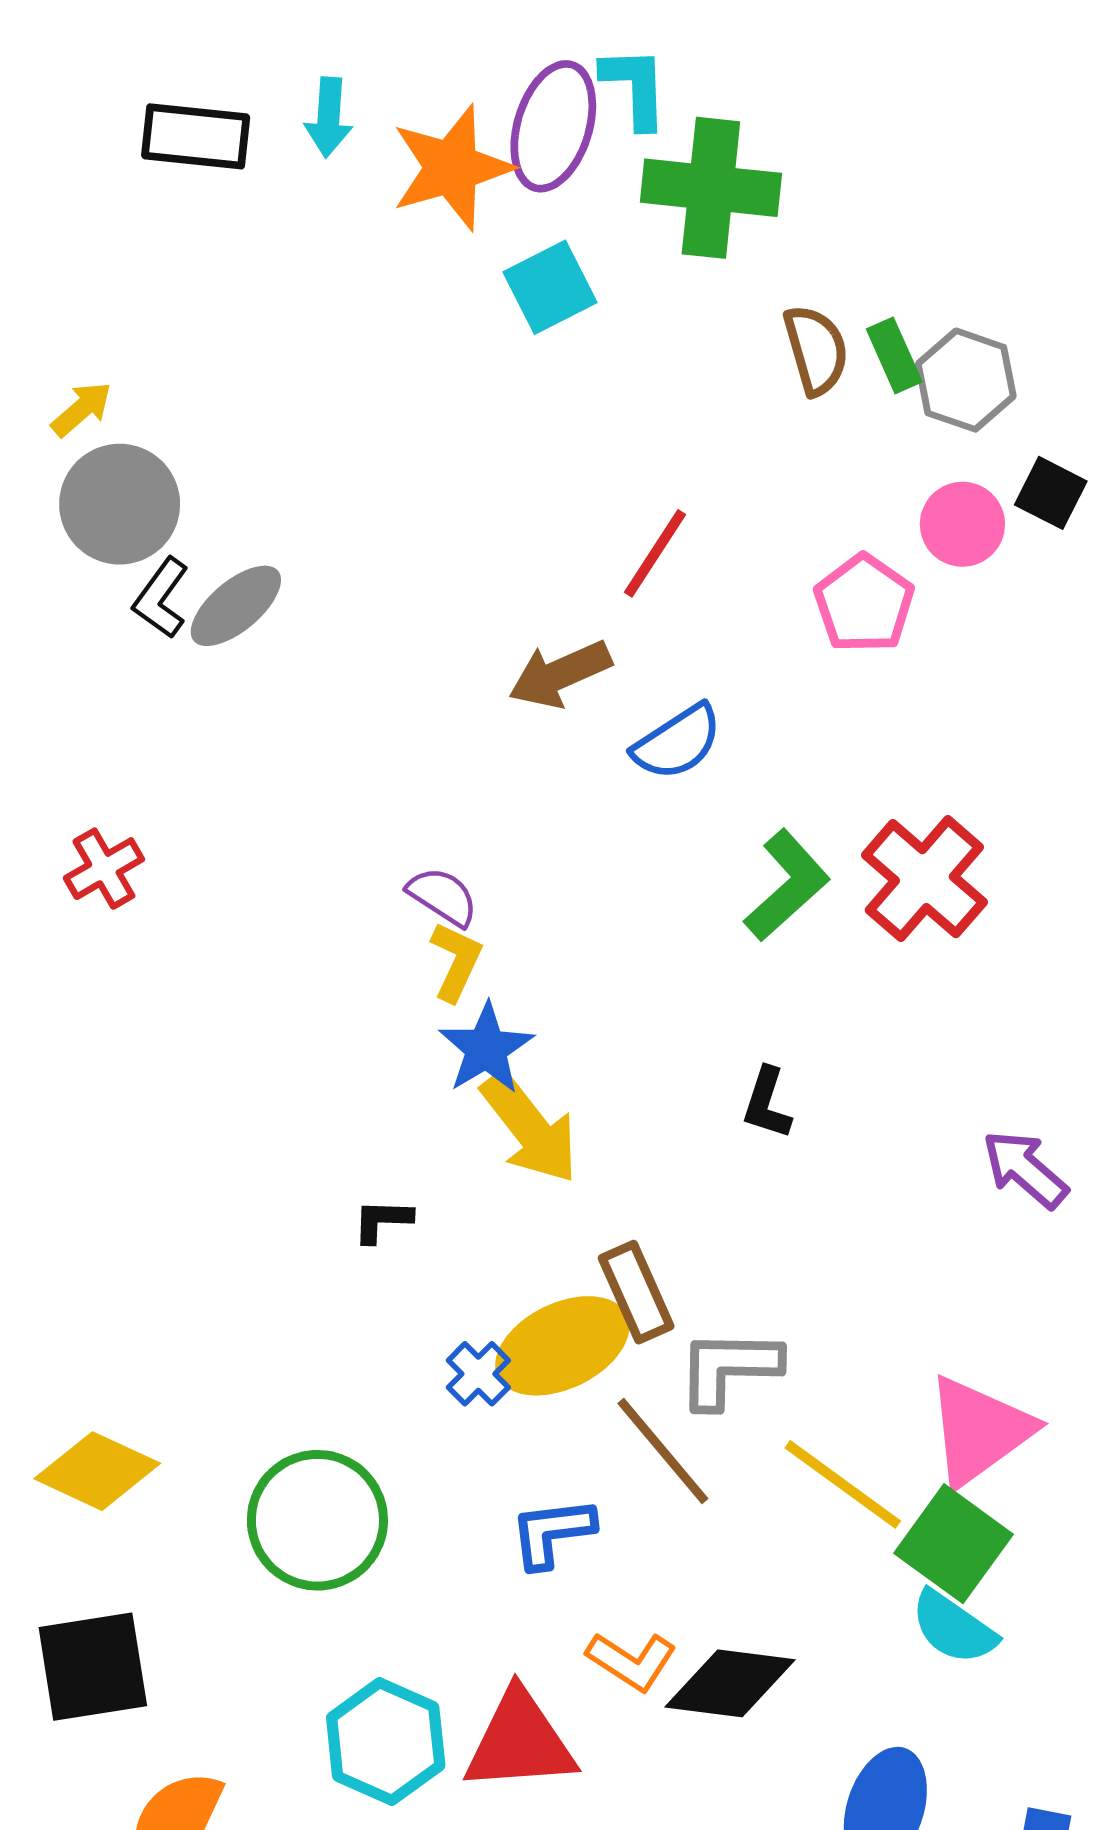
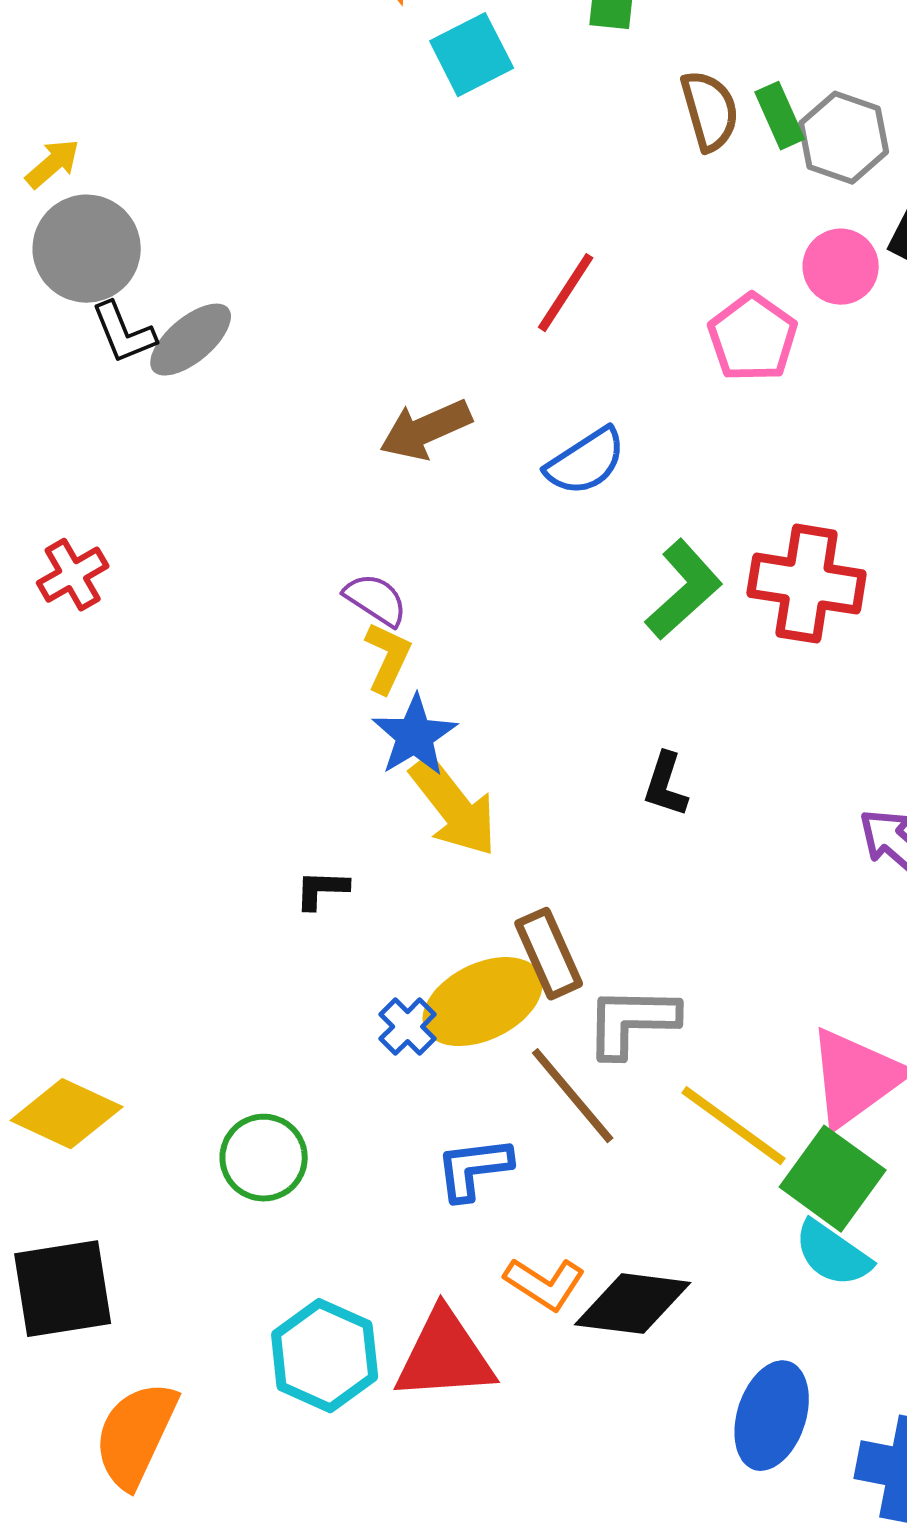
black L-shape: (161, 598) -> (124, 333), turned -58
brown arrow: (560, 674) -> (426, 430), moved
red cross: (924, 879) -> (807, 584), turned -32
green circle: (317, 1520) -> (264, 1158), size x0.7

